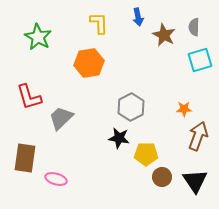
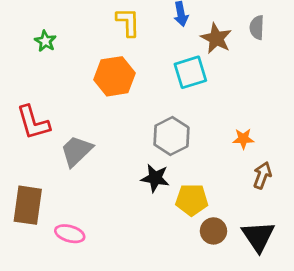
green star: (38, 37) -> (45, 41), size x0.6
cyan square: (200, 60) -> (190, 72), moved
brown arrow: (198, 136) -> (262, 175), size x0.7

